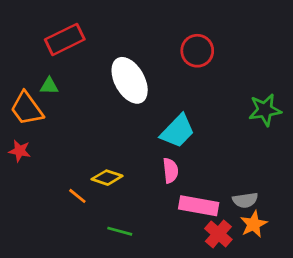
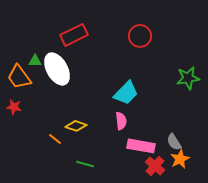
red rectangle: (65, 39) -> (74, 35), moved
white ellipse: (130, 80) -> (57, 69), moved
gray semicircle: (245, 200) -> (174, 142), turned 66

